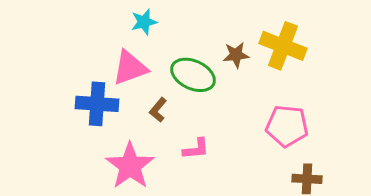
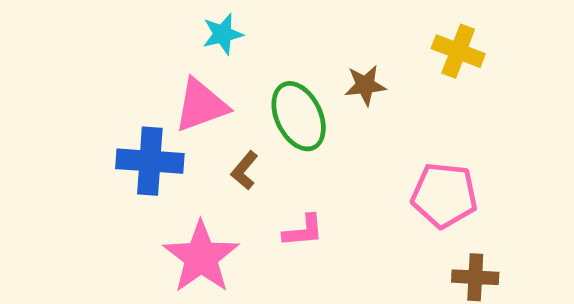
yellow cross: (283, 46) -> (458, 51), moved, size x0.7
green ellipse: (193, 75) -> (299, 116), turned 39

